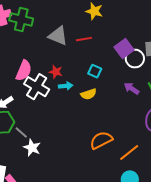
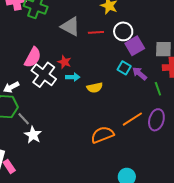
white circle: (135, 59) -> (123, 31), moved
cyan square: (95, 71) -> (124, 68), moved
purple arrow: (132, 88) -> (140, 74), moved
orange line: (129, 152) -> (132, 119), moved

